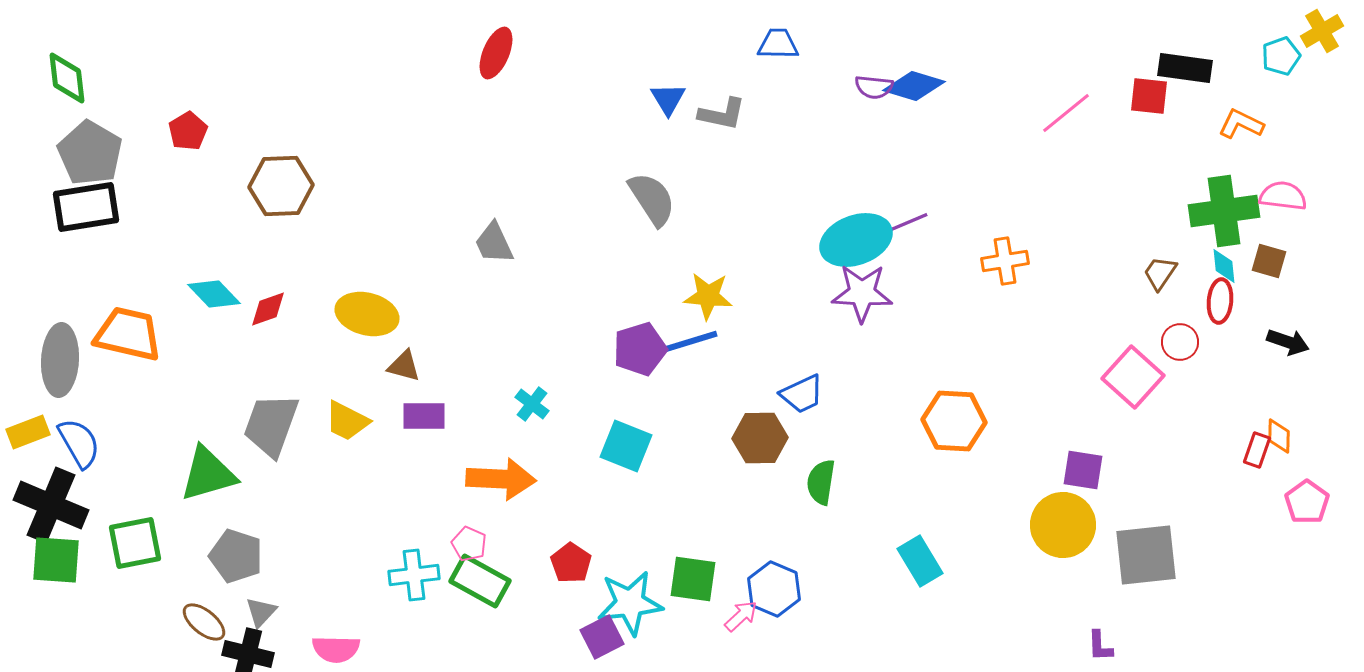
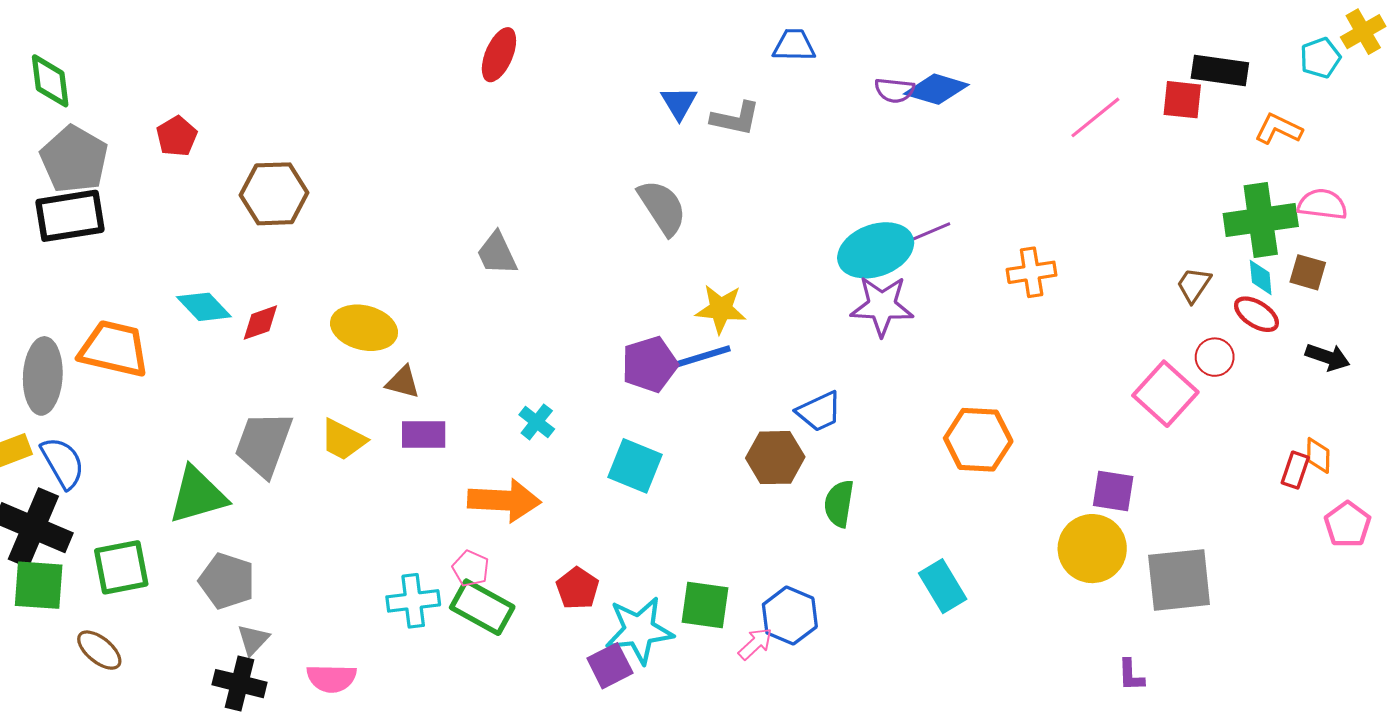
red ellipse: (1220, 301) -> (1256, 314), turned -63
brown ellipse: (204, 622) -> (99, 650), moved

